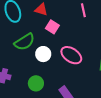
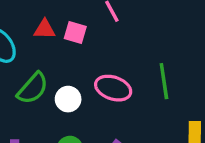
pink square: (52, 27) -> (75, 33), moved

